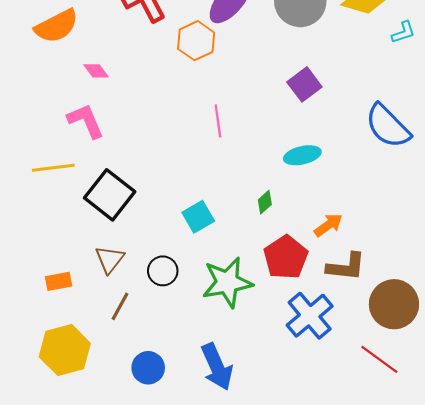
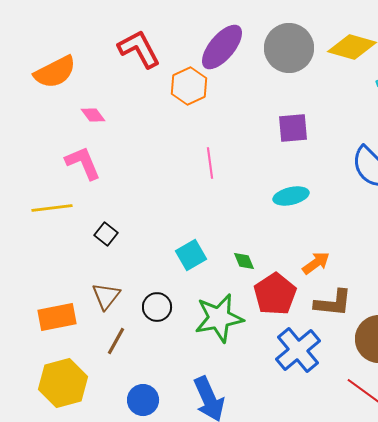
purple square: (304, 84) -> (293, 128), turned 32
black square: (110, 195) -> (106, 234), size x0.5
green diamond: (265, 202) -> (244, 261), moved, turned -70
orange rectangle: (59, 281) -> (57, 317), size x1.5

